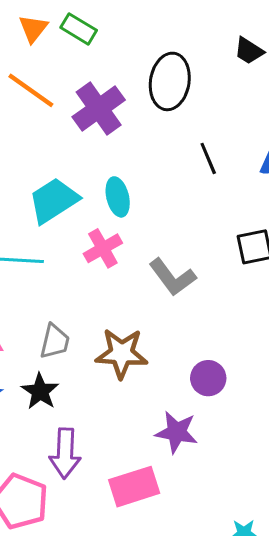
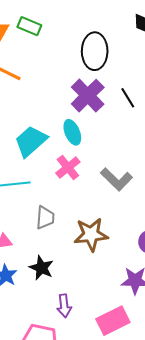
purple cross: (99, 108) -> (88, 96), moved
gray trapezoid: (55, 341) -> (45, 218), moved
purple arrow: (65, 453) -> (64, 306), size x0.7

